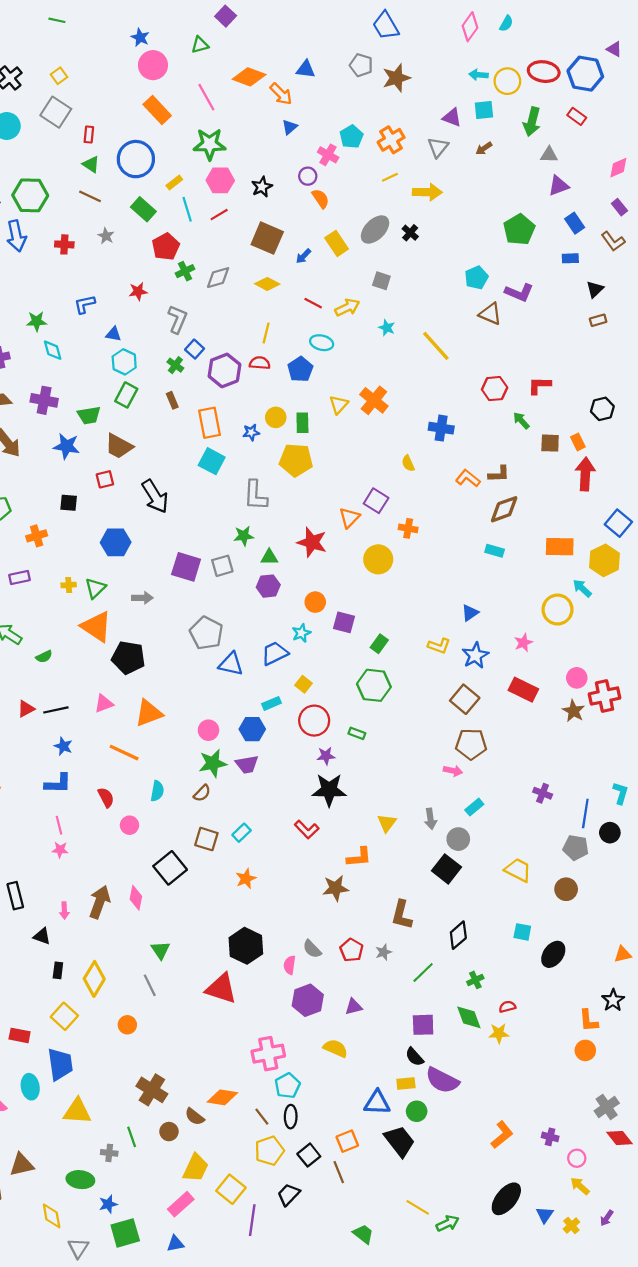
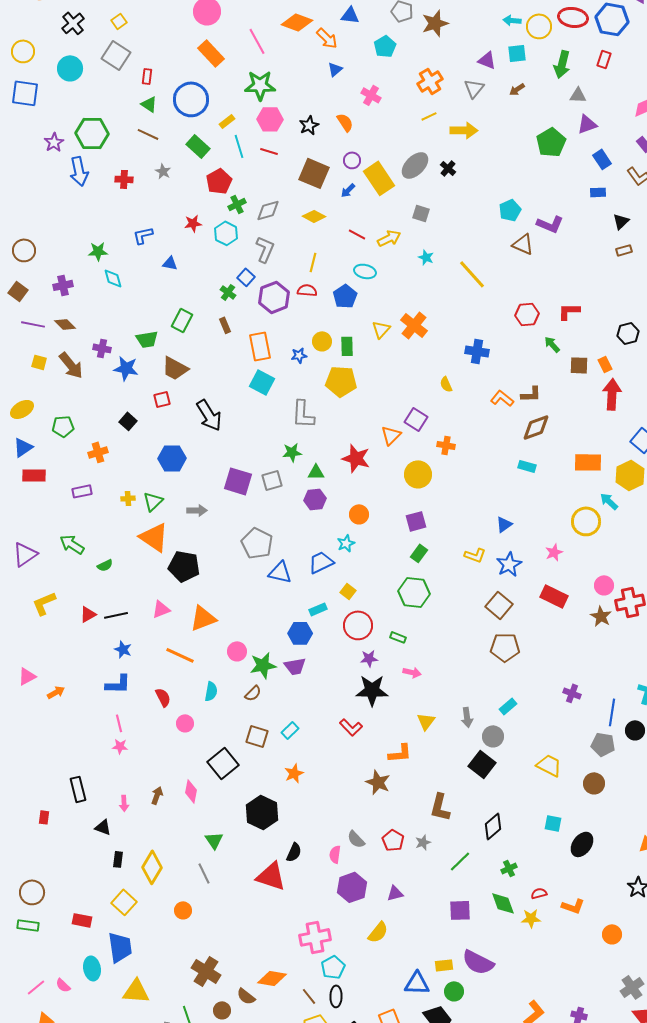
red rectangle: (577, 116) -> (604, 59), turned 72
cyan pentagon: (352, 137) -> (385, 46), moved
purple circle: (308, 176) -> (352, 160), moved
orange semicircle: (321, 199) -> (345, 122), moved
red line: (219, 215) -> (269, 151), turned 48
green pentagon: (519, 230) -> (551, 142), moved
yellow rectangle: (337, 243) -> (379, 178), size x1.4
gray L-shape: (178, 319) -> (265, 249), moved
cyan hexagon: (124, 362) -> (226, 233), moved
purple cross: (44, 400) -> (102, 348), moved, size x0.7
black square: (69, 503) -> (128, 421), turned 36
purple square: (344, 622) -> (416, 521), moved, turned -30
pink circle: (208, 730) -> (237, 651), moved
pink arrow: (453, 771) -> (412, 672), moved
brown star: (336, 888) -> (378, 782), turned 30
brown arrow: (100, 902) -> (157, 795), size x0.6
black hexagon: (246, 946) -> (262, 812), moved
orange L-shape: (589, 1021) -> (573, 906), moved, turned -65
yellow semicircle: (336, 1048) -> (378, 932), turned 105
black semicircle: (414, 1057) -> (294, 852), moved, turned -114

